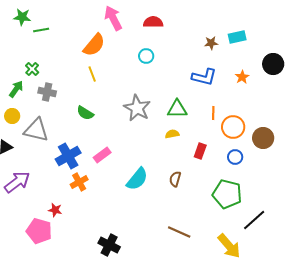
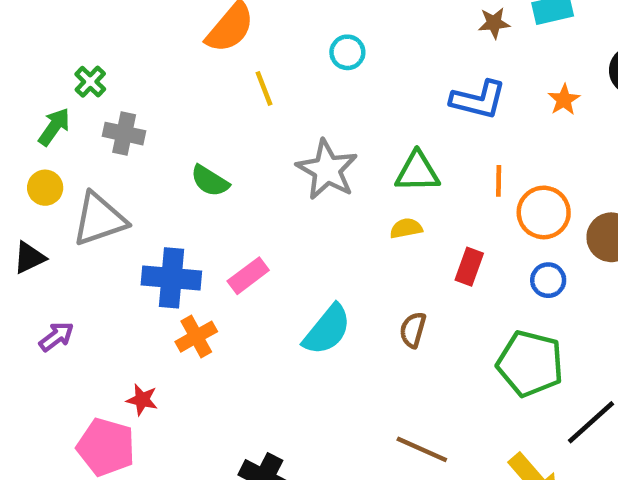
yellow line: (92, 74) -> (264, 88), moved
gray triangle: (36, 130) -> (99, 219), turned -32
blue cross: (68, 156) -> (171, 278), turned 35
purple arrow: (17, 182) -> (56, 337), size x0.6

